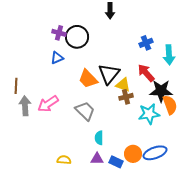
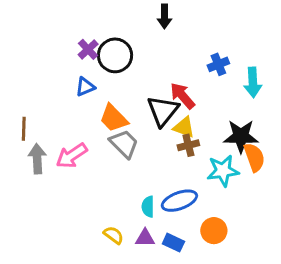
purple cross: (59, 33) -> (88, 49), turned 32
red arrow: (146, 73) -> (182, 96), moved
orange trapezoid: (88, 79) -> (114, 118), moved
gray trapezoid: (85, 111) -> (124, 144), moved
blue ellipse: (155, 153) -> (179, 201), moved
orange circle: (133, 154) -> (214, 231), moved
yellow semicircle: (64, 160) -> (114, 235), moved, turned 32

